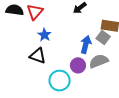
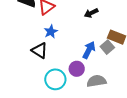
gray semicircle: (99, 61) -> (96, 81), moved

